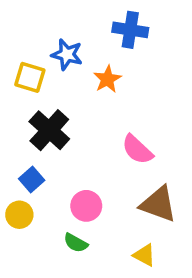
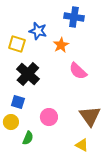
pink semicircle: (137, 150) -> (78, 71), moved
blue square: (32, 179) -> (18, 102), turned -32
brown triangle: (158, 204) -> (90, 116), turned 35
green semicircle: (76, 243) -> (28, 138), moved, turned -96

